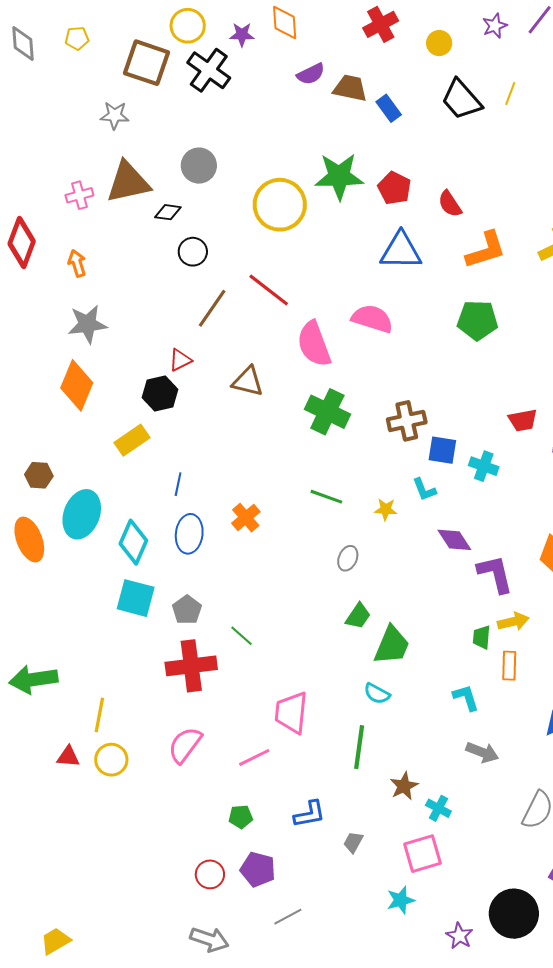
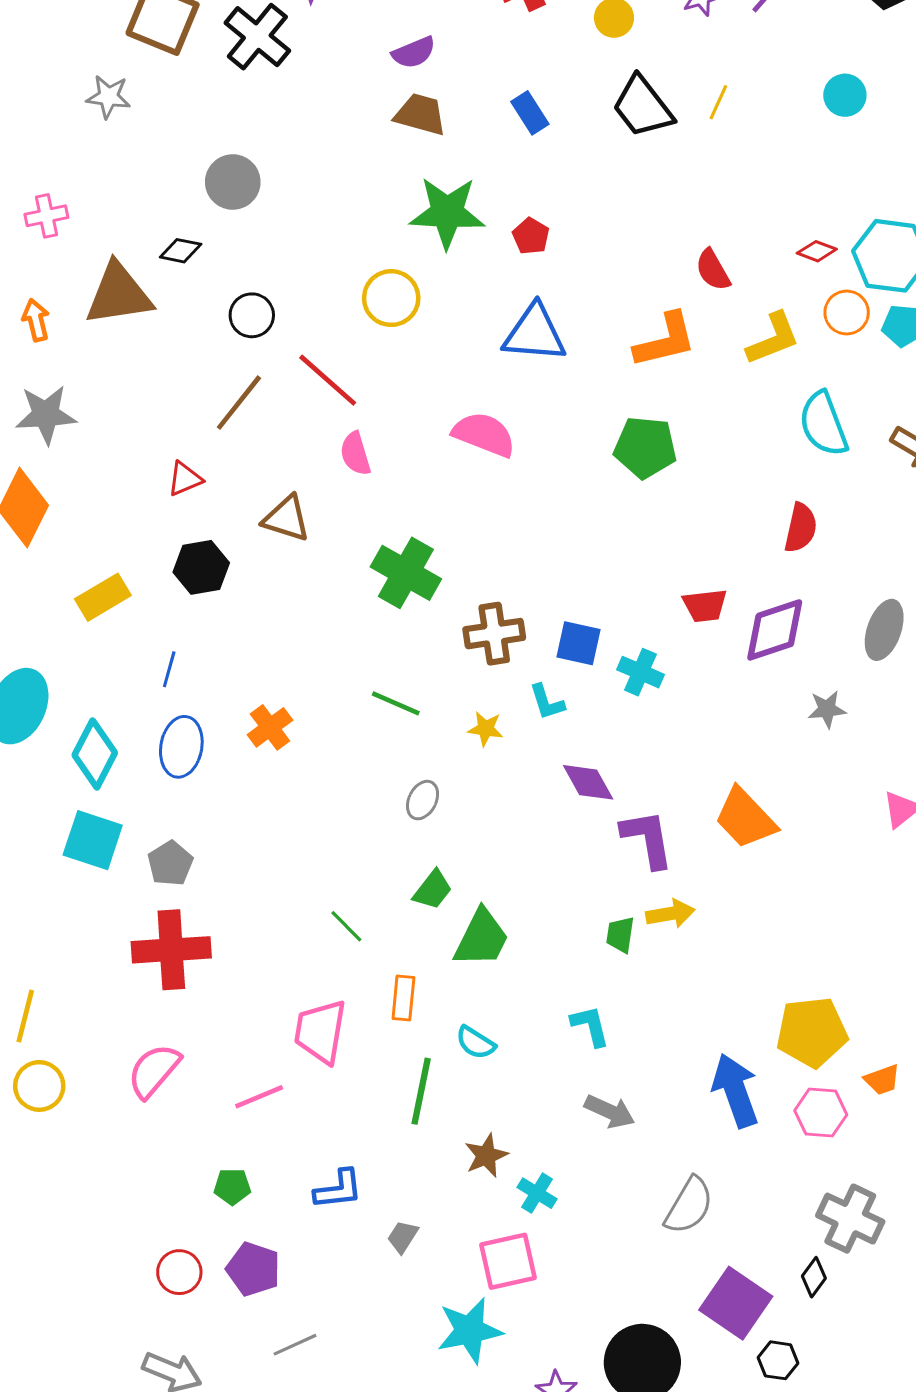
brown trapezoid: (350, 88) -> (420, 114), moved
brown triangle: (128, 182) -> (119, 294), moved
red pentagon: (394, 188) -> (531, 236), size x0.7
red semicircle: (450, 204) -> (713, 270), moved
yellow circle: (280, 205) -> (391, 298), moved, size x0.7
black circle: (193, 252) -> (252, 315), moved
pink semicircle: (314, 344) -> (355, 454), moved, size x0.6
black hexagon: (160, 393) -> (201, 567), moved
brown cross: (407, 421) -> (494, 634), moved
green line: (242, 636) -> (346, 926), moved
orange rectangle: (509, 666) -> (403, 998), moved
cyan semicircle: (377, 694) -> (476, 1043), moved
cyan star: (401, 900) -> (470, 1330), size x1.5

